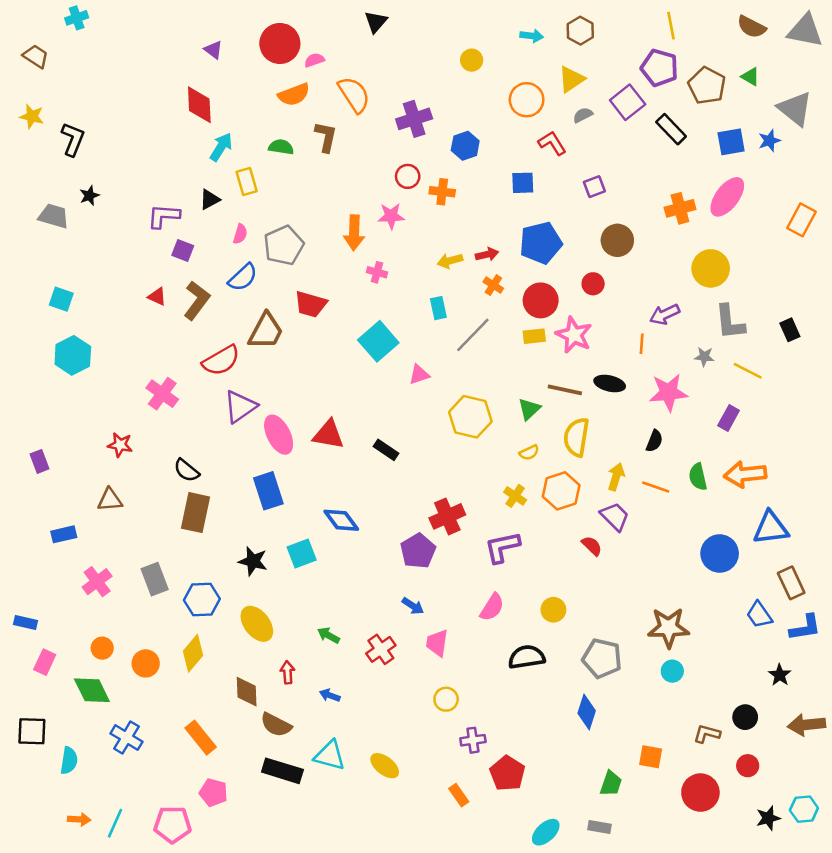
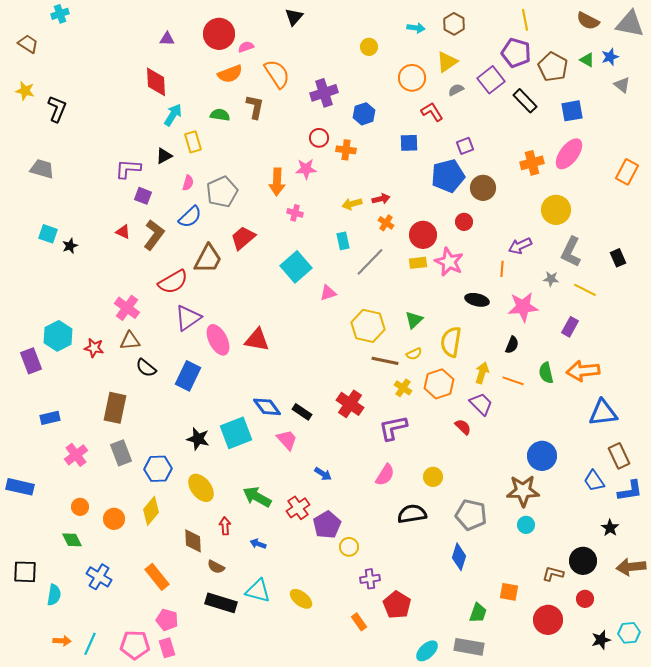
purple triangle: (213, 50) -> (167, 39), turned -35
gray triangle: (795, 109) -> (622, 85), size x0.6
blue star: (769, 141) -> (610, 57), moved
black star: (89, 196) -> (70, 246), moved
blue pentagon: (541, 243) -> (448, 176), moved
red trapezoid: (311, 304) -> (243, 238), turned 124
gray L-shape: (730, 322) -> (571, 252), turned 32
cyan hexagon: (73, 355) -> (58, 336), moved
brown line: (565, 390) -> (385, 361), moved
black rectangle: (386, 450) -> (302, 412), moved
purple rectangle: (40, 461) -> (31, 361), size x1.4
blue rectangle: (268, 491) -> (188, 376), moved, turned 44
brown triangle: (110, 500) -> (130, 341), moved
brown rectangle: (195, 513) -> (115, 408), moved
red cross: (447, 516) -> (350, 404), turned -32
purple pentagon: (418, 551) -> (327, 525), moved
cyan square: (302, 553) -> (236, 433), size x1.4
blue circle: (720, 553) -> (542, 456), moved
blue rectangle: (25, 623) -> (20, 487), size x1.5
green arrow: (328, 635) -> (257, 497), size x1.6
pink trapezoid: (437, 643) -> (287, 440), moved, turned 130
pink rectangle: (45, 662) -> (167, 648), moved, turned -42
green diamond: (92, 690) -> (72, 540), size x0.7
black circle: (745, 717) -> (583, 561), size x1.4
brown semicircle: (276, 725) -> (216, 567), size x0.7
gray rectangle: (599, 827) -> (469, 647), size x1.6

